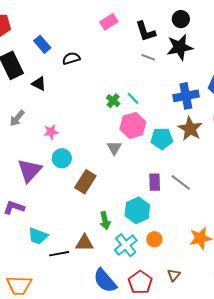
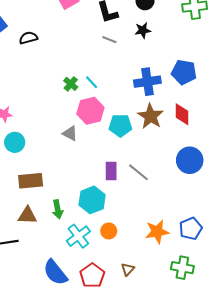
black star: (180, 47) -> (143, 30), size x0.6
gray triangle: (114, 148) -> (70, 133), turned -35
brown rectangle: (85, 182) -> (31, 181), moved, turned 50
brown triangle: (84, 243) -> (27, 216), moved

